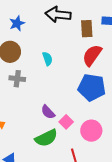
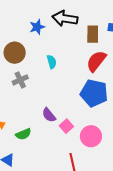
blue star: (17, 23) -> (37, 27), moved
gray cross: (17, 79) -> (20, 80), turned -35
green semicircle: (46, 138) -> (23, 134), moved, size x0.7

